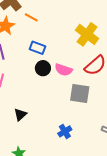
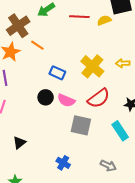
blue rectangle: (37, 48) -> (57, 73), moved
blue cross: (65, 131) -> (63, 163), turned -32

